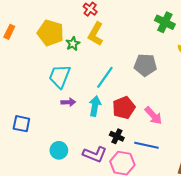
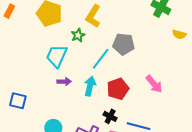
green star: (73, 44) -> (78, 35), moved
gray pentagon: (145, 65) -> (124, 44), moved
pink arrow: (153, 116) -> (154, 84), moved

